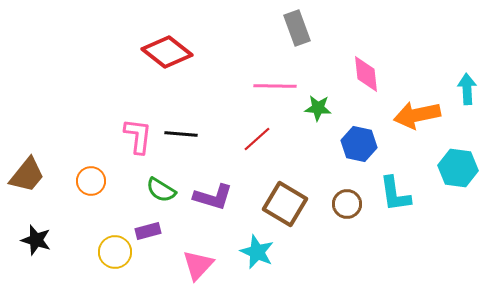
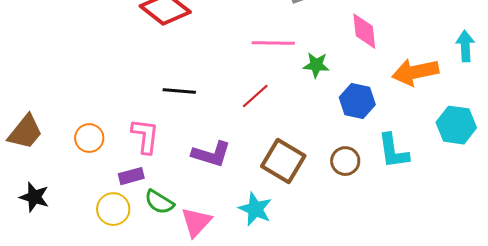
pink L-shape: (138, 136) -> (145, 136), moved
green semicircle: (161, 190) -> (159, 202), moved
purple rectangle: (148, 231) -> (131, 176), moved

